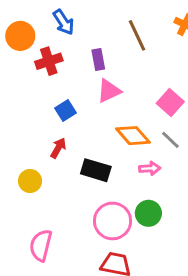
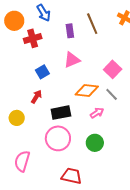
purple rectangle: (98, 59) -> (70, 31), moved
orange diamond: (133, 136) -> (87, 90), turned -45
pink arrow: (150, 168) -> (97, 113), turned -32
black rectangle: (96, 170) -> (61, 113), turned -30
pink circle: (113, 221) -> (58, 138), moved

